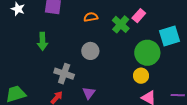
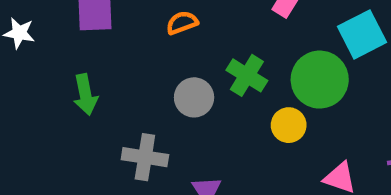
green cross: (121, 24) -> (247, 75), moved
yellow circle: (141, 76) -> (289, 125), moved

